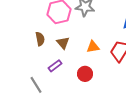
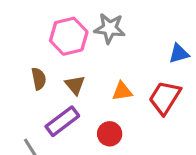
purple rectangle: (55, 66) -> (62, 121), size x1.5

